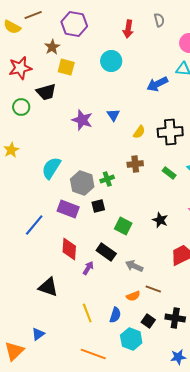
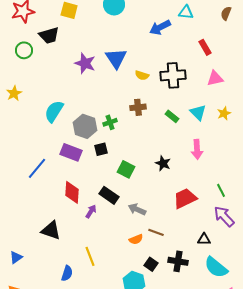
blue triangle: (113, 115) -> (116, 58), size x1.6
yellow semicircle: (139, 132) -> (142, 75), turned 72
blue semicircle: (115, 315) -> (67, 273), moved
blue triangle: (38, 334) -> (16, 257), moved

